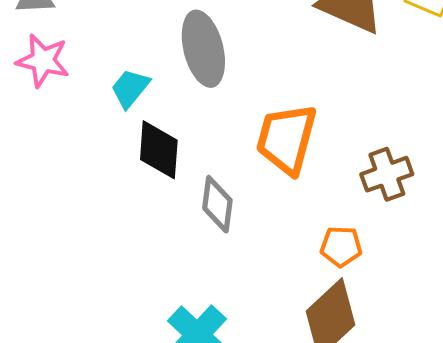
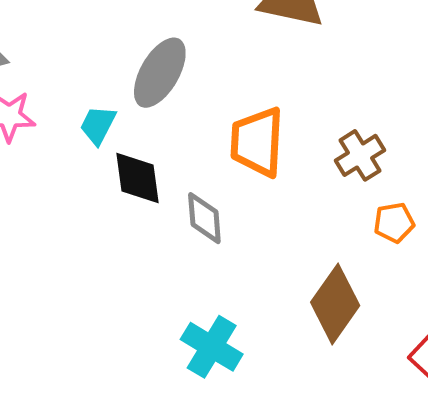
gray ellipse: (203, 49) -> (160, 73), turned 56
orange pentagon: (341, 246) -> (394, 223), moved

